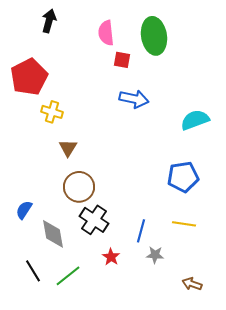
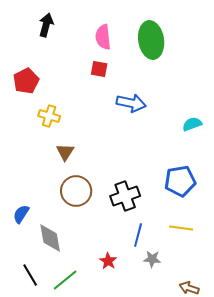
red square: (122, 60) -> (99, 69), moved
red pentagon: (29, 77) -> (26, 81), size x0.7
cyan semicircle: (195, 120) -> (192, 124), size x0.7
black cross: (94, 220) -> (125, 196), moved, turned 36

